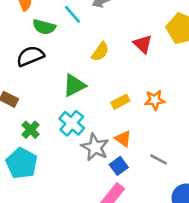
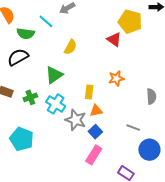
red triangle: (143, 44) -> (114, 39), moved
yellow rectangle: (120, 102) -> (89, 92), moved, turned -48
green cross: (31, 130) -> (30, 97), moved, turned 32
orange triangle: (123, 139) -> (96, 111), turned -40
gray line: (159, 159) -> (133, 128), moved

